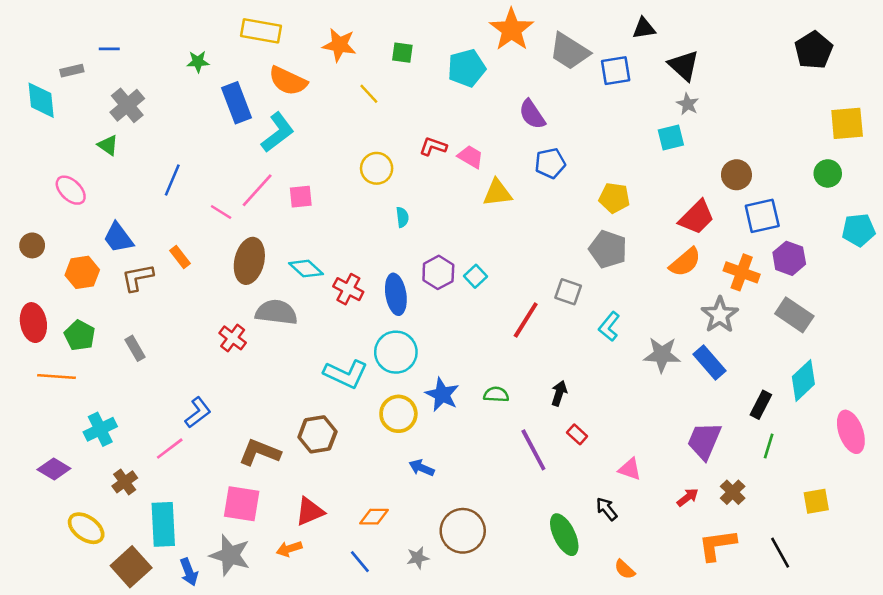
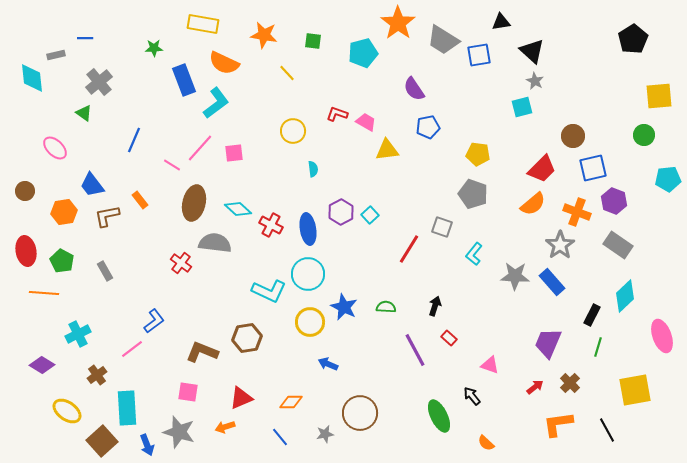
yellow square: (816, 501) -> (635, 390), size x1.6
pink square: (242, 504) -> (188, 392), size x0.7

